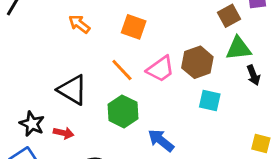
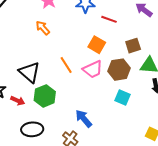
brown square: (229, 16) -> (133, 46), moved
orange square: (134, 27) -> (97, 45), moved
green hexagon: (123, 111) -> (45, 96), moved

